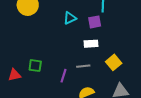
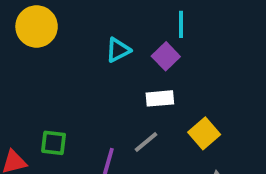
purple square: (95, 22) -> (166, 56), turned -32
gray line: (83, 66) -> (146, 142), turned -32

